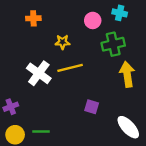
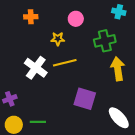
cyan cross: (120, 13) -> (119, 12), moved
pink circle: (93, 20) -> (76, 19), moved
purple square: (92, 107) -> (85, 99), size x1.6

